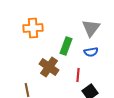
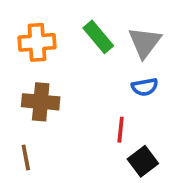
green rectangle: (66, 46) -> (98, 37), moved, turned -60
brown cross: (49, 67) -> (41, 102), moved, turned -30

